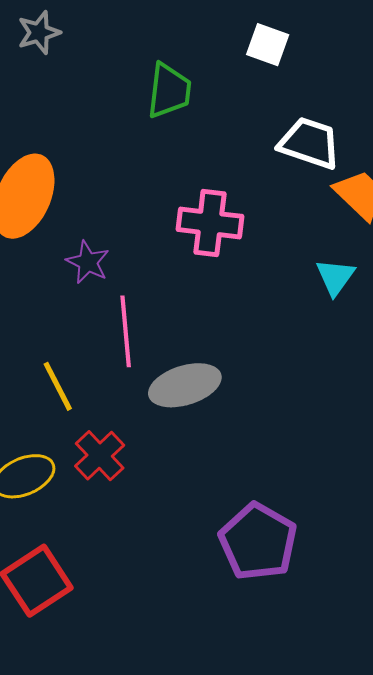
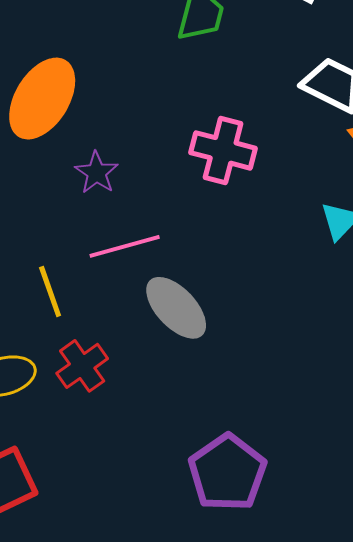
pink line: (126, 331) -> (125, 246), turned 72
gray ellipse: (185, 385) -> (176, 308), turned 56

